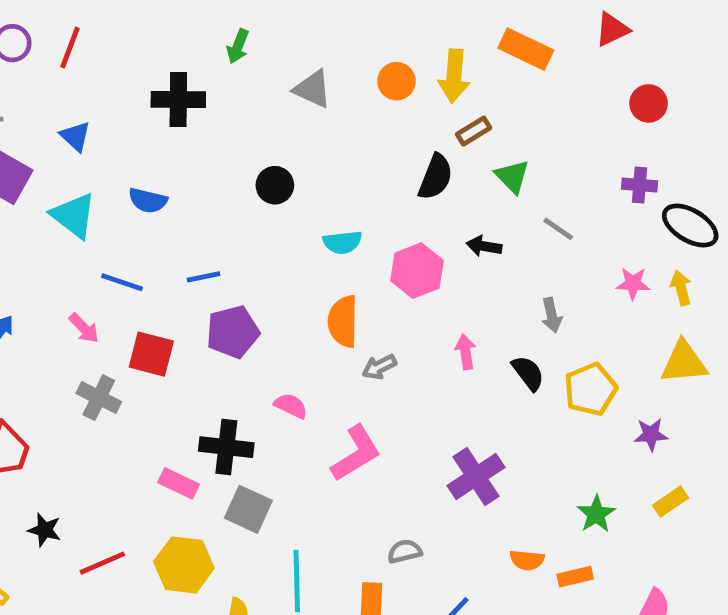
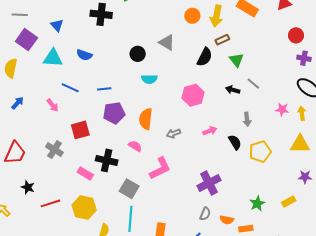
gray triangle: (313, 89) -> (167, 42), moved
purple cross: (640, 185) -> (304, 58), moved
cyan triangle: (74, 215) -> (53, 58), turned -40
cyan semicircle: (342, 242) -> (149, 79), moved
black arrow: (484, 246) -> (233, 90), moved
orange semicircle: (343, 321) -> (146, 119), moved
pink arrow: (466, 352) -> (210, 131), turned 72
red square: (151, 354) -> (80, 130), moved, turned -36
gray cross: (99, 398) -> (54, 150), moved
purple star: (651, 434) -> (305, 177), moved
gray square: (248, 509) -> (129, 189), moved
gray semicircle: (405, 551) -> (205, 214), moved, turned 120

